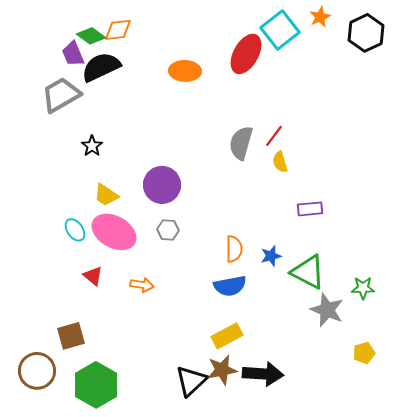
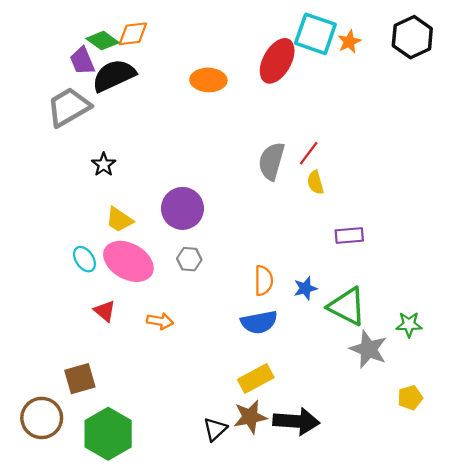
orange star: (320, 17) -> (349, 42), moved
cyan square: (280, 30) -> (315, 34), turned -33
black triangle: (191, 381) -> (215, 429), size x0.7

